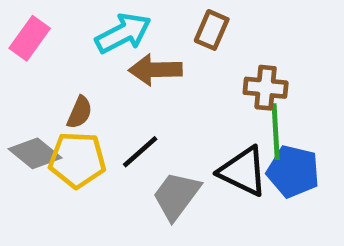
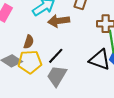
gray trapezoid: (176, 196) -> (57, 76), moved

